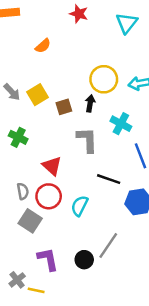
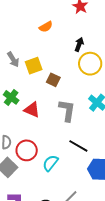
black arrow: (90, 103) -> (79, 44), moved
brown square: (64, 107) -> (53, 80), turned 32
red triangle: (52, 166) -> (32, 110), moved, turned -30

